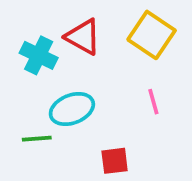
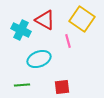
pink line: (153, 102) -> (68, 41), moved
green line: (37, 139) -> (22, 85), moved

